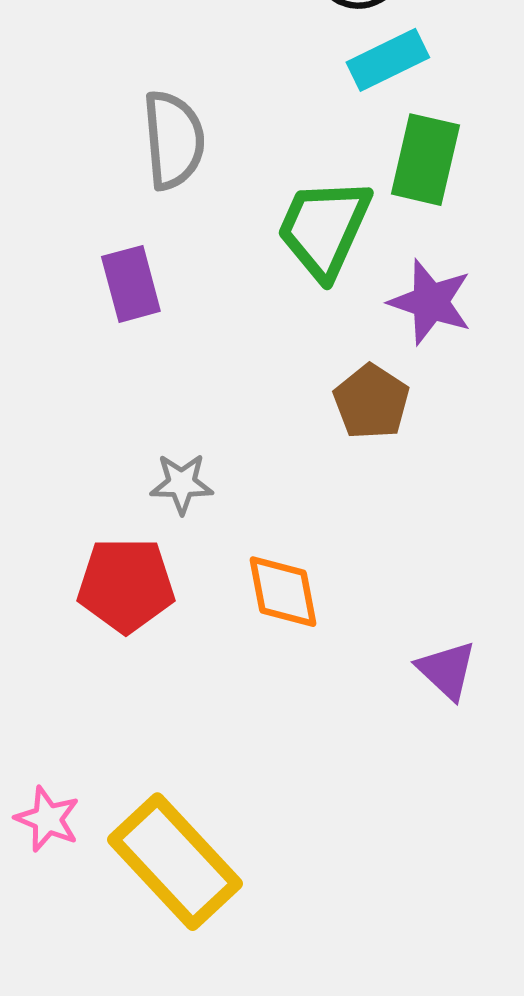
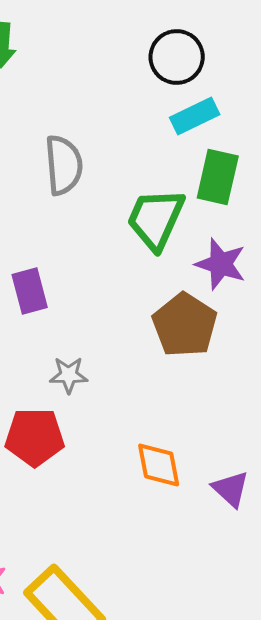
purple rectangle: (131, 284) -> (30, 291), moved
brown pentagon: (371, 402) -> (185, 325), size x1.4
orange diamond: (283, 592) -> (159, 465), moved

